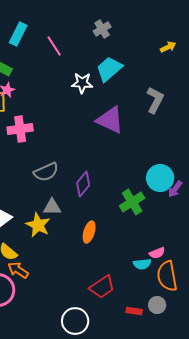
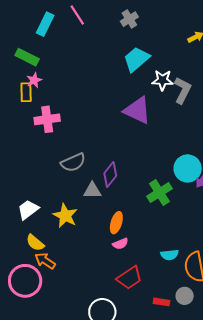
pink line: (54, 46) -> (77, 15), moved
white star: (82, 83) -> (162, 80), moved
gray triangle: (52, 207) -> (92, 191), moved
pink semicircle: (157, 253) -> (120, 244), moved

